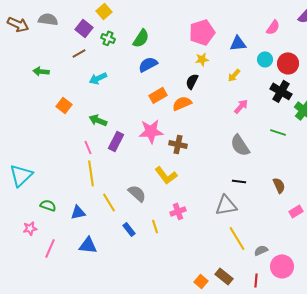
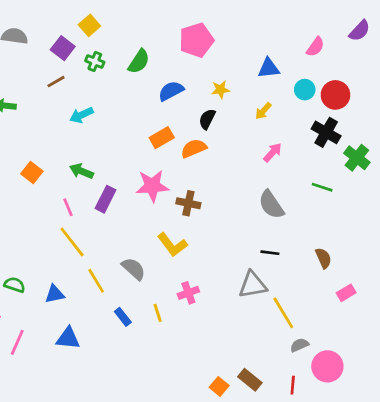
pink pentagon: (202, 32) -> (196, 40), moved
blue semicircle: (148, 64) -> (171, 91), moved
orange square: (64, 105) -> (32, 172), moved
yellow line: (91, 173) -> (72, 242), turned -30
yellow line: (237, 238) -> (283, 313), moved

